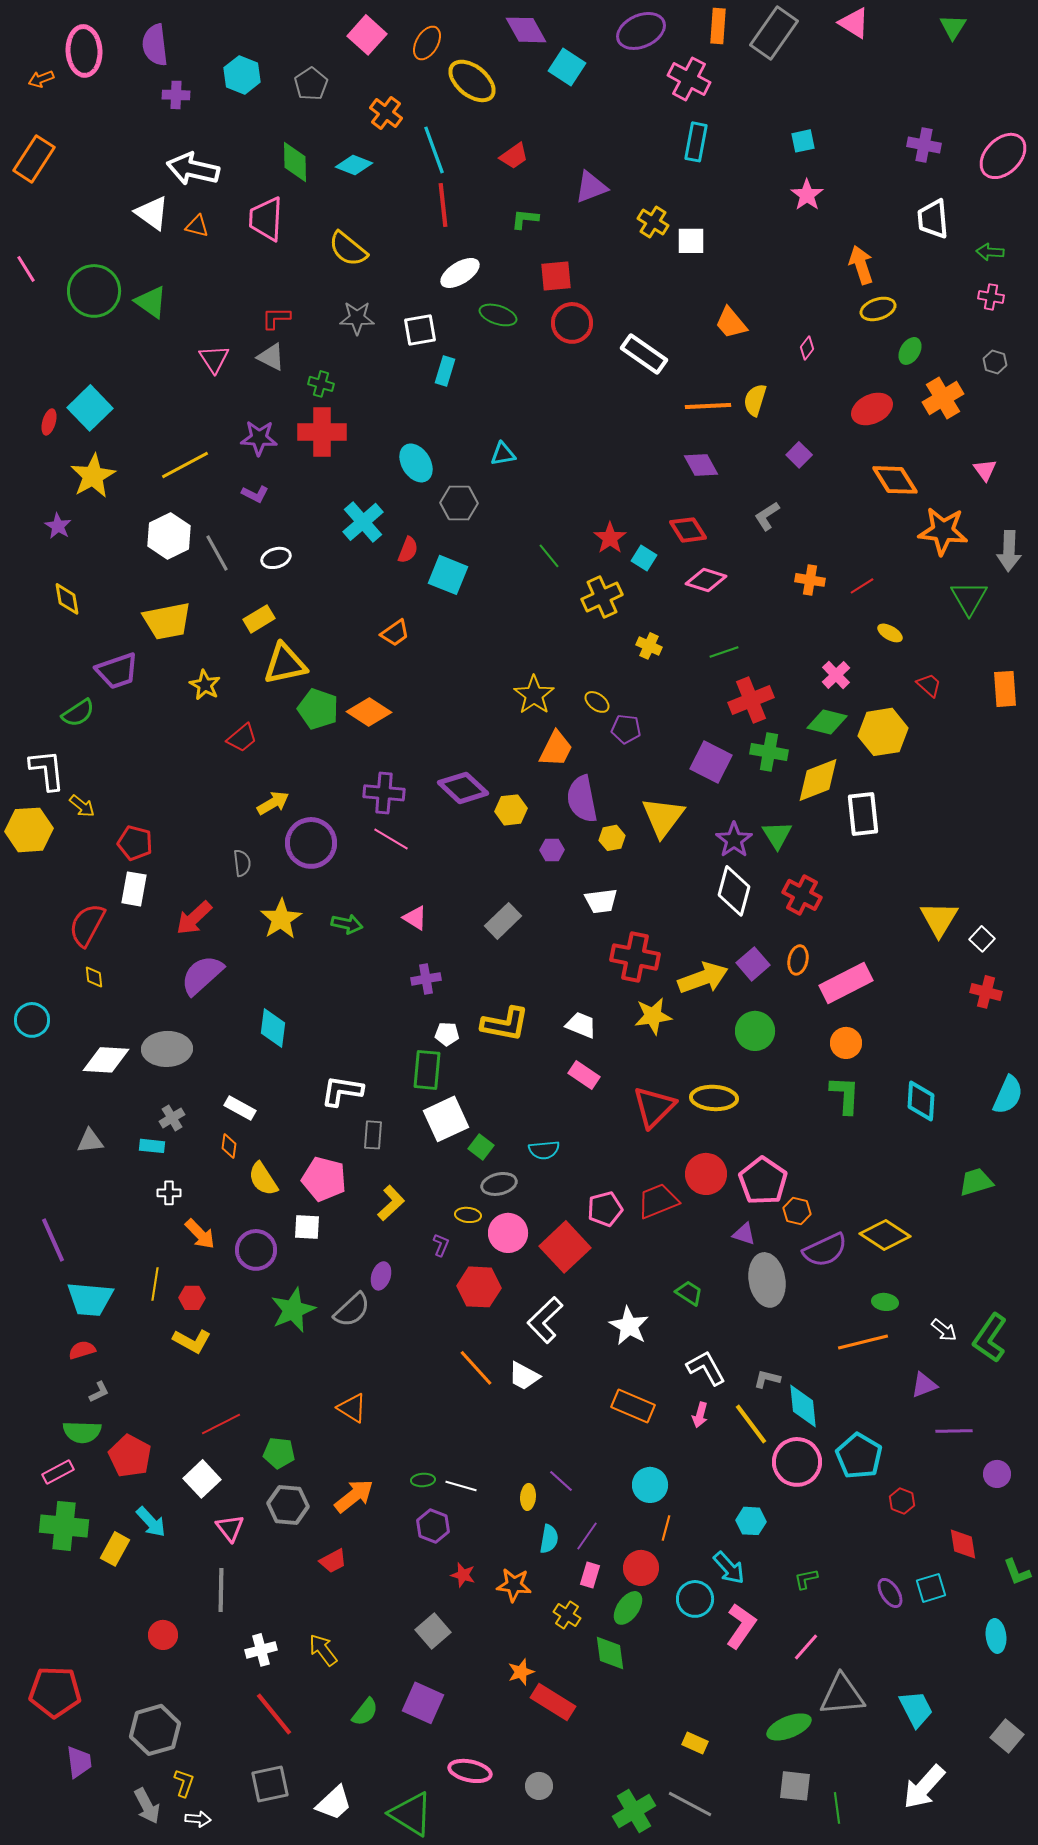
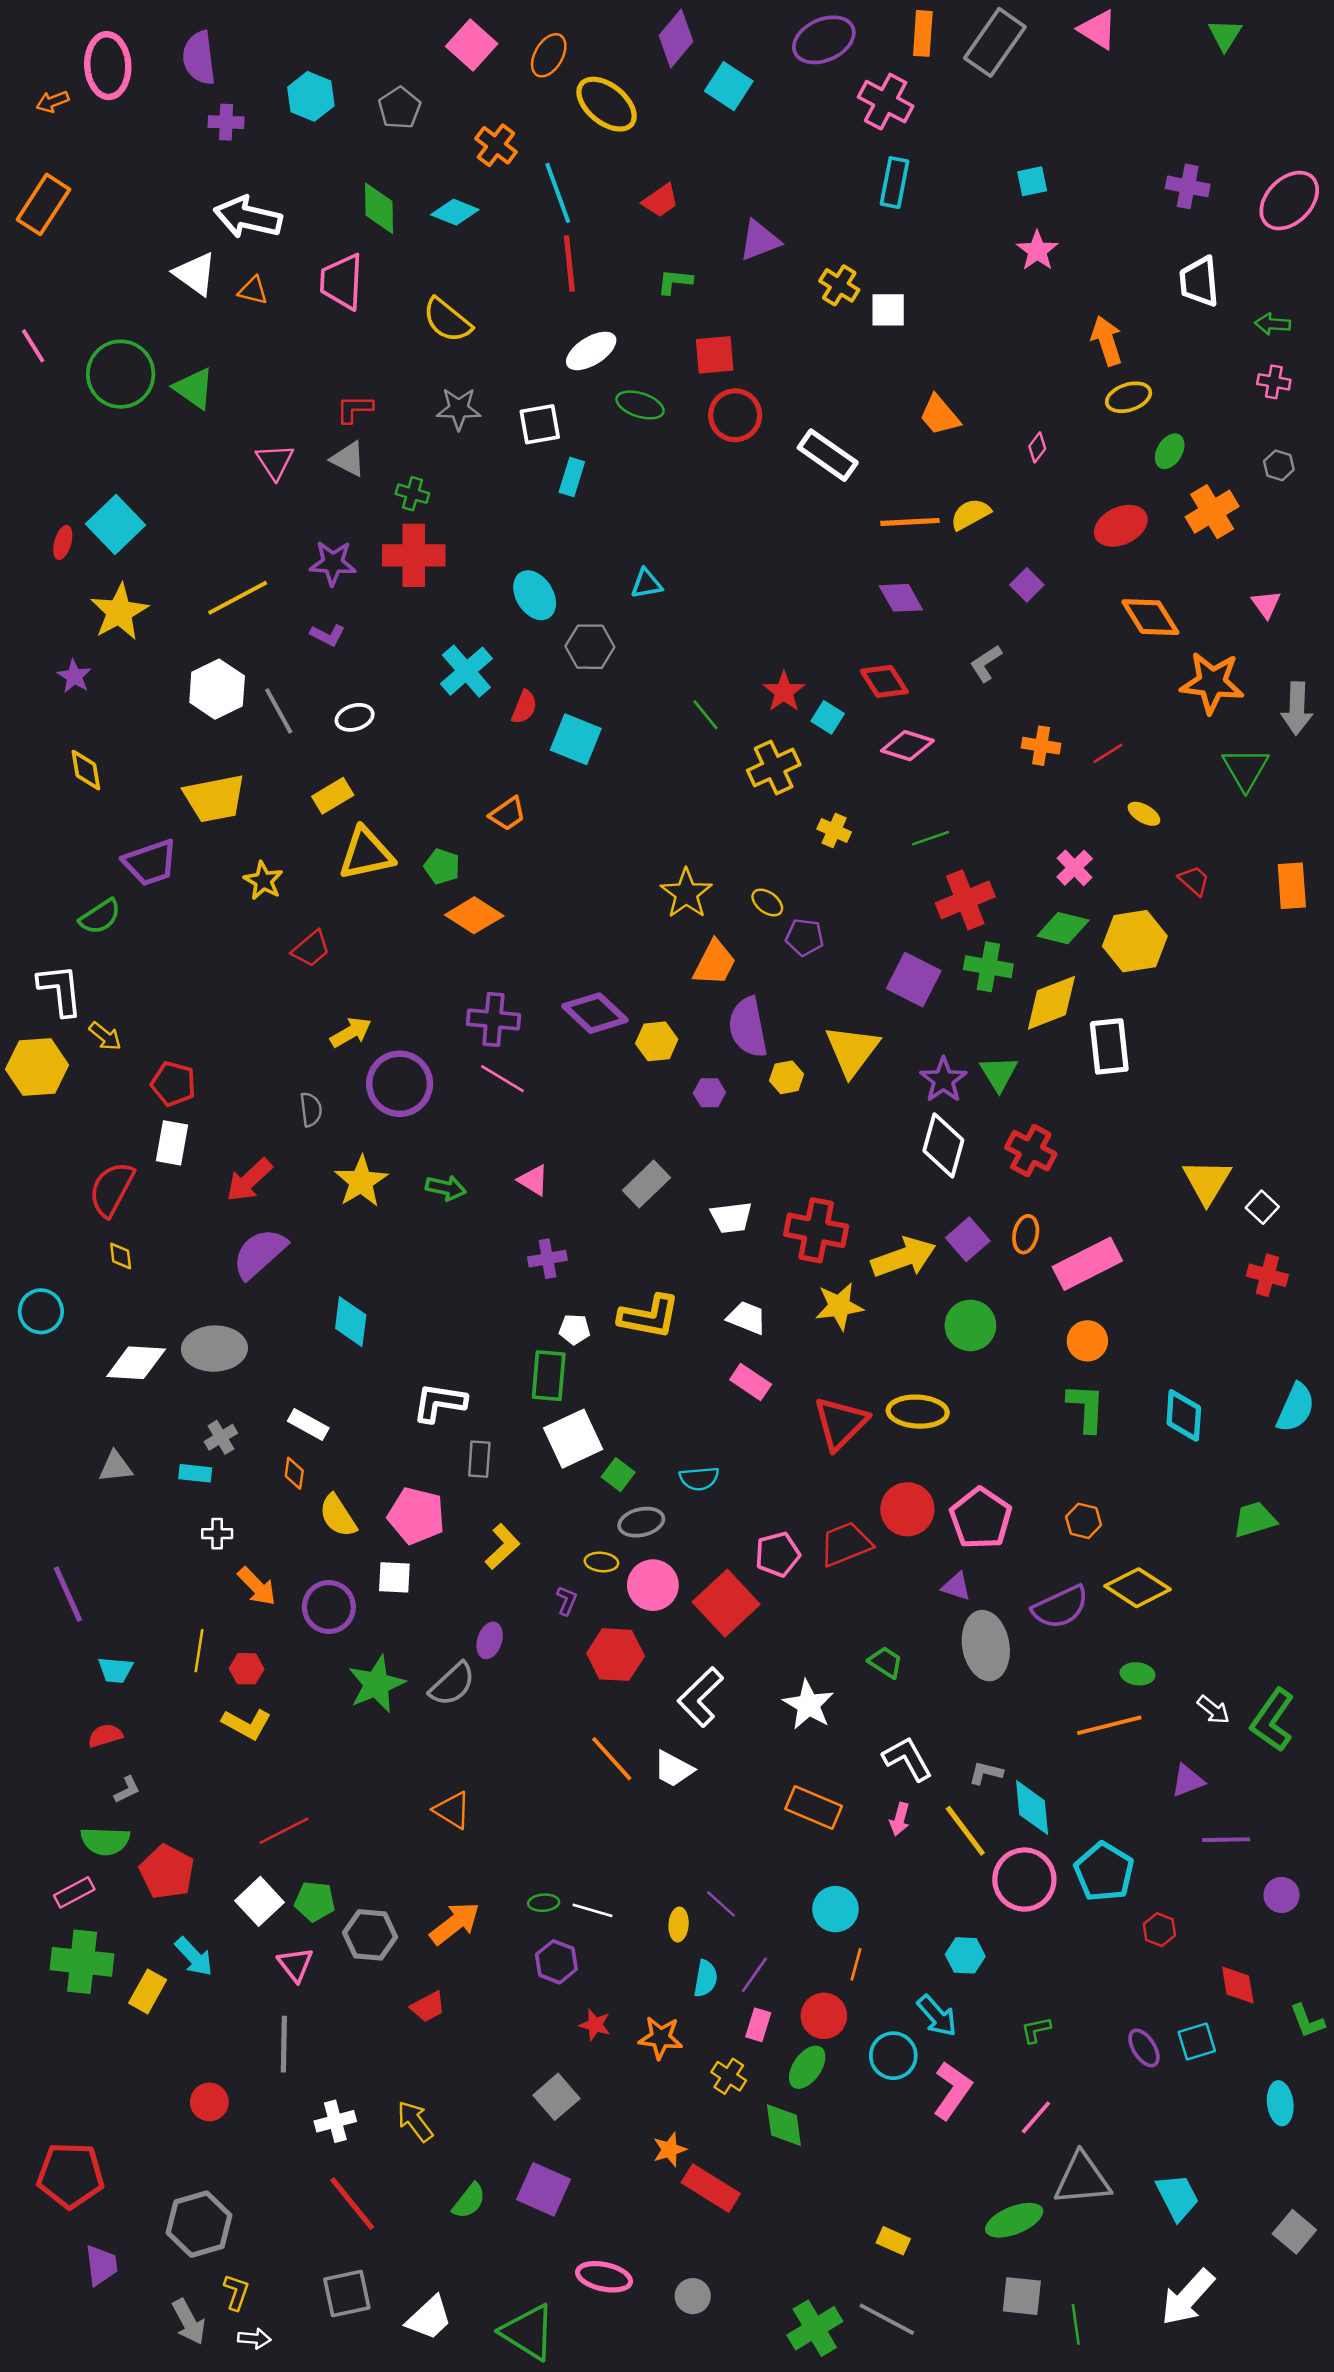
purple diamond: (526, 30) -> (676, 39), turned 69
yellow semicircle: (755, 400) -> (970, 514), turned 44
green pentagon: (318, 709) -> (442, 866), moved, size x0.7
white trapezoid: (601, 901) -> (731, 1217), moved
orange hexagon: (797, 1211) -> (1084, 1521), moved
cyan trapezoid: (90, 1299) -> (115, 1670), size x0.6
green pentagon: (279, 1453) -> (315, 1901), moved

